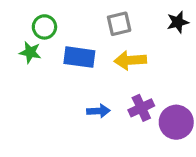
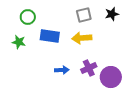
gray square: (119, 24) -> (84, 15), moved
green star: (30, 52) -> (19, 42), moved

